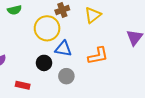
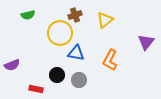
orange L-shape: (98, 56) -> (110, 60), turned 130
black circle: (44, 63) -> (57, 75), moved

